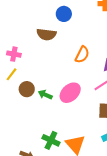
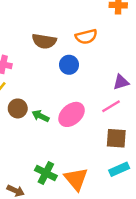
blue circle: (64, 14) -> (69, 65), moved
orange semicircle: (82, 55) -> (86, 37), moved, turned 48

